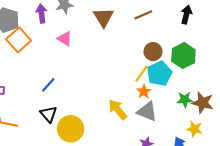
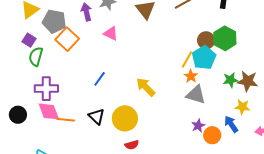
brown circle: (153, 52) -> (206, 40), moved
yellow arrow: (118, 110) -> (146, 87), moved
black triangle: (48, 114) -> (97, 116), moved

